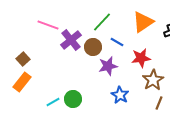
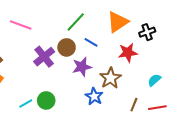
purple cross: (71, 40) -> (44, 57), moved
red star: (141, 58) -> (128, 53), moved
brown star: (153, 80) -> (110, 78), moved

